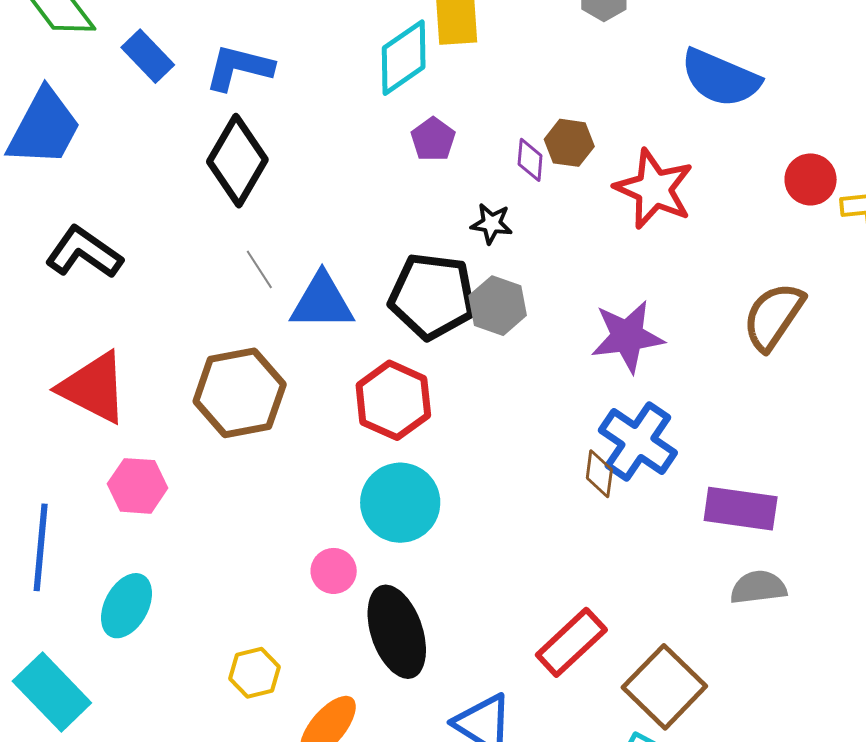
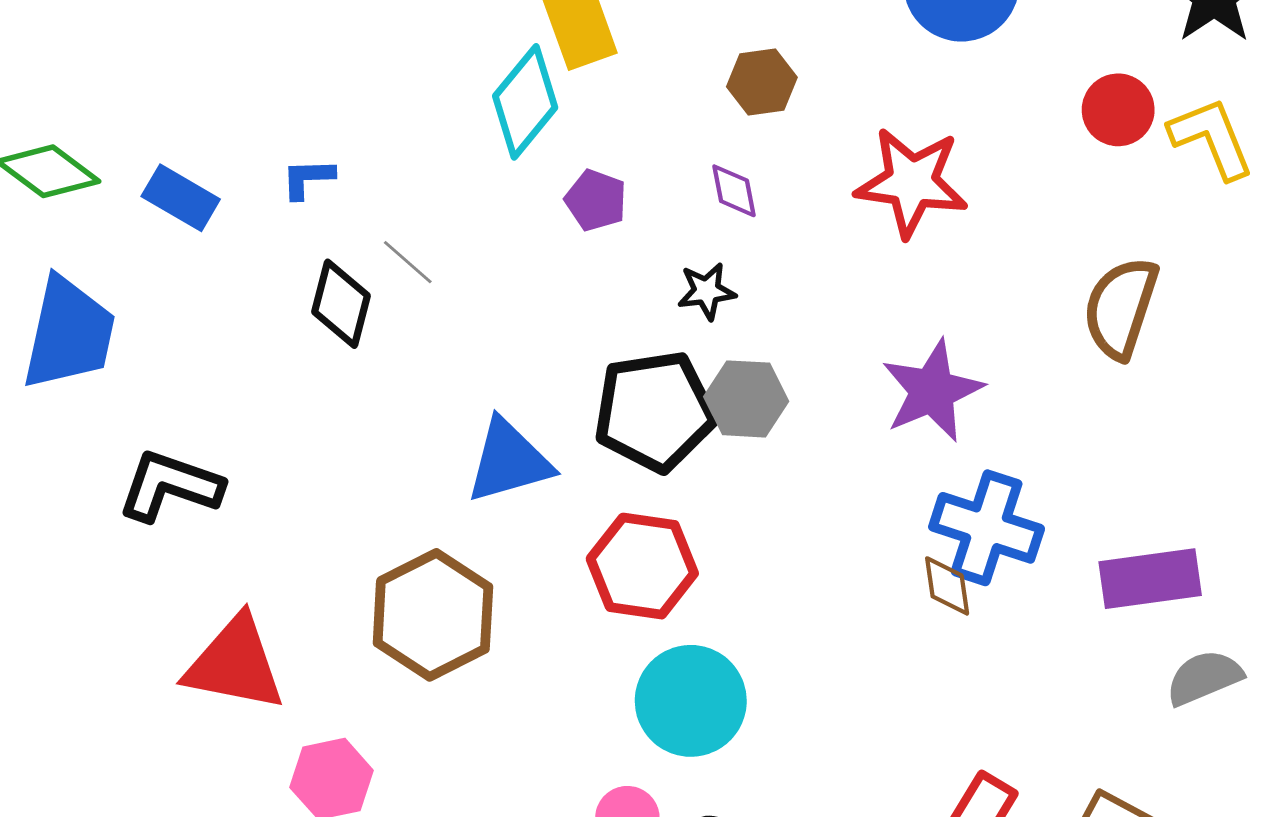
blue L-shape: (239, 68) -> (308, 178), size x0.6
brown hexagon: (569, 143) -> (762, 82), moved
black diamond: (237, 161) -> (341, 304), size x0.7
gray line: (259, 269) -> (408, 262), moved

